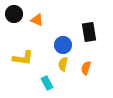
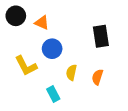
blue circle: (63, 45) -> (52, 49), moved
yellow L-shape: (23, 58) -> (26, 66), turned 55

